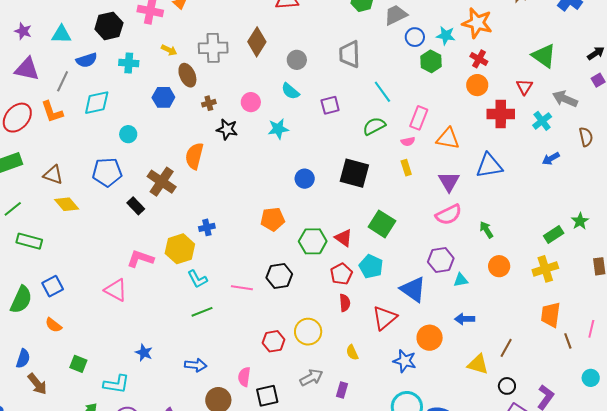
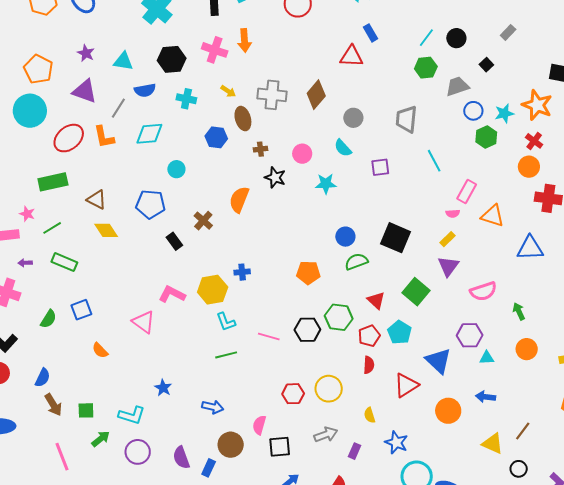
cyan star: (446, 36) -> (504, 113), turned -30
green semicircle: (374, 126) -> (356, 262), moved
yellow rectangle: (406, 168) -> (448, 239), turned 56
brown cross: (162, 182) -> (203, 221), size x0.7
purple triangle: (449, 182) -> (448, 266), moved
green hexagon: (313, 241) -> (339, 317), moved
green semicircle: (21, 300) -> (48, 319), size x0.7
orange semicircle: (53, 325) -> (100, 350), moved
blue star: (405, 361) -> (396, 443), moved
green square: (78, 364) -> (86, 410), moved, turned -30

